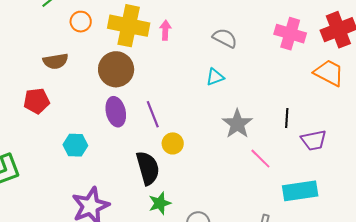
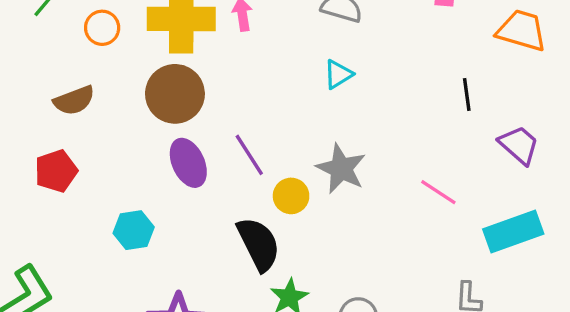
black line: (287, 118) -> (467, 95), moved
gray star: (237, 124) -> (341, 169), moved
purple trapezoid: (314, 140) -> (519, 145), turned -116

